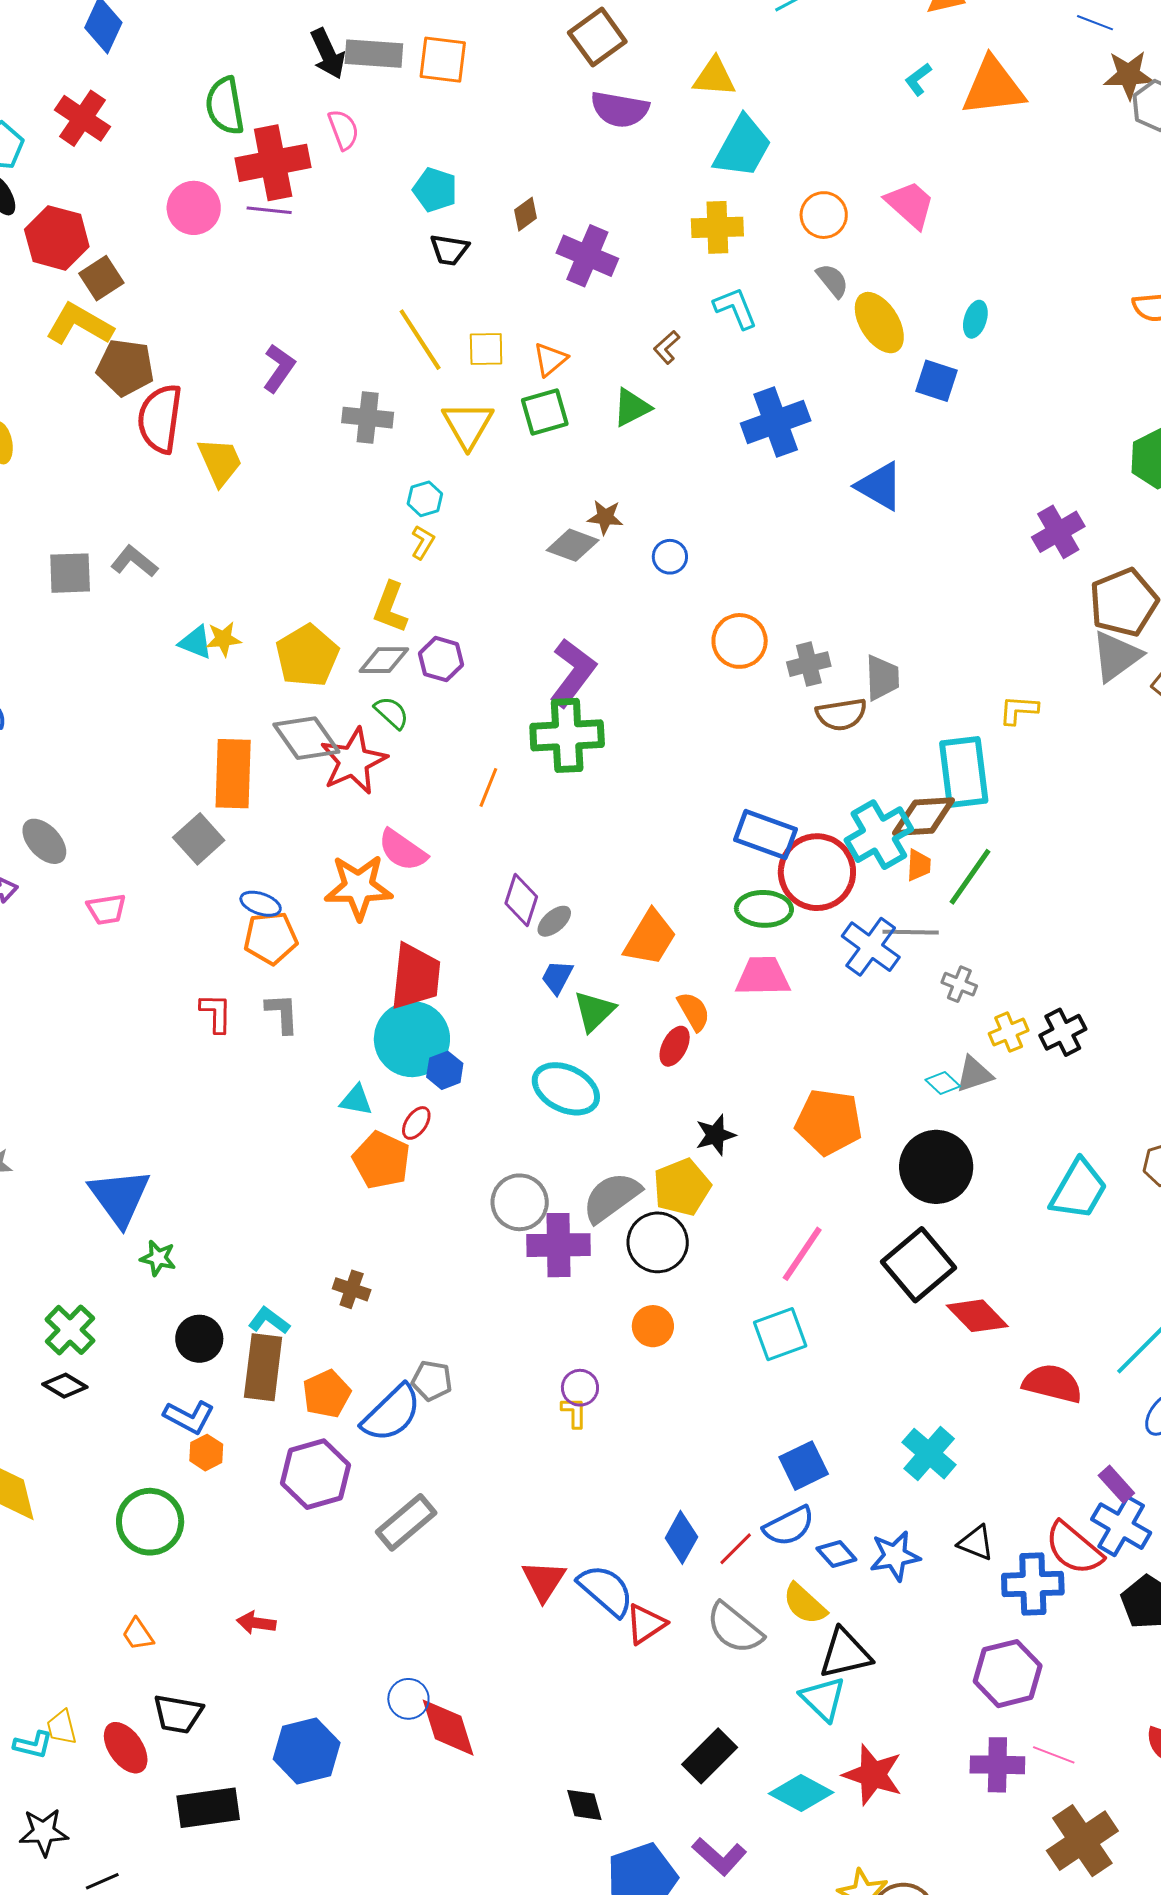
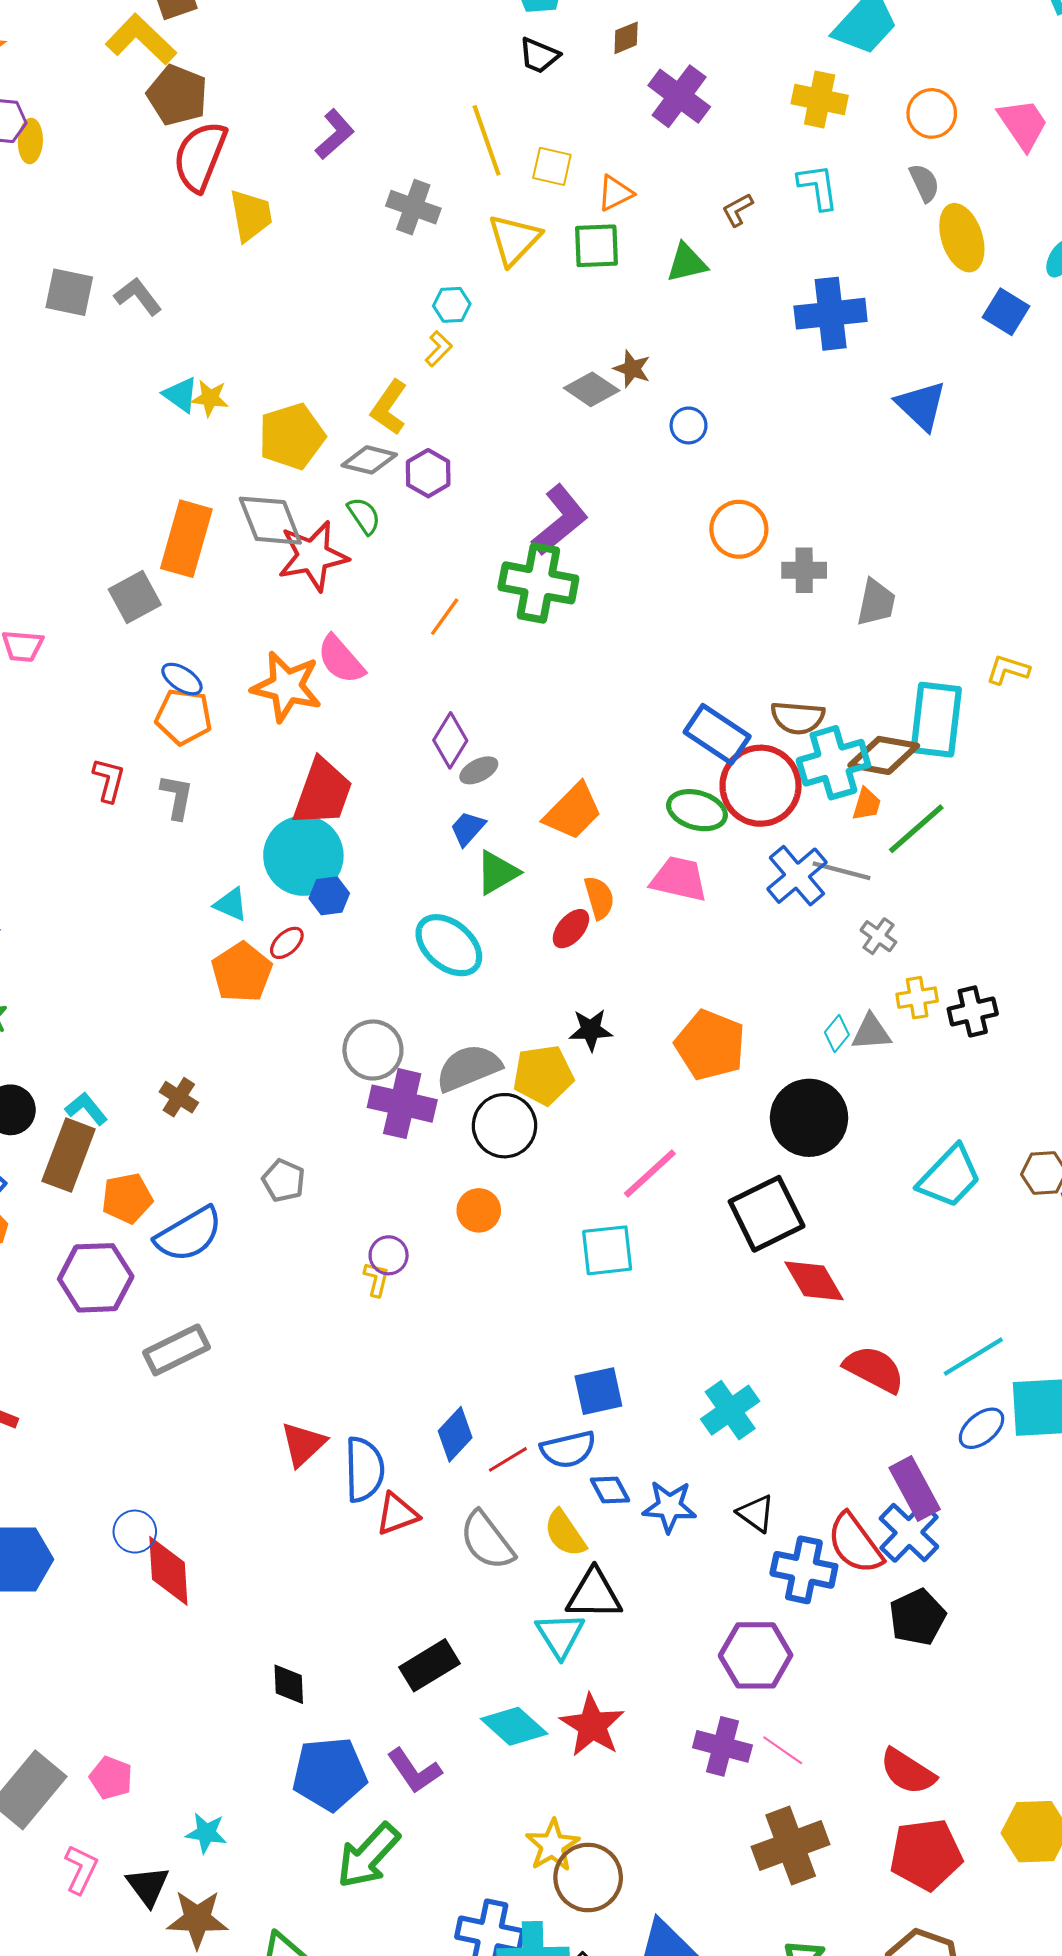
brown semicircle: (841, 714) -> (798, 718), moved
cyan diamond: (943, 1083) -> (837, 1033), turned 72
gray pentagon: (432, 1381) -> (284, 1181), moved
purple rectangle: (1116, 1484) -> (915, 1489), size x1.5
blue semicircle: (606, 1590) -> (364, 1469), turned 34

